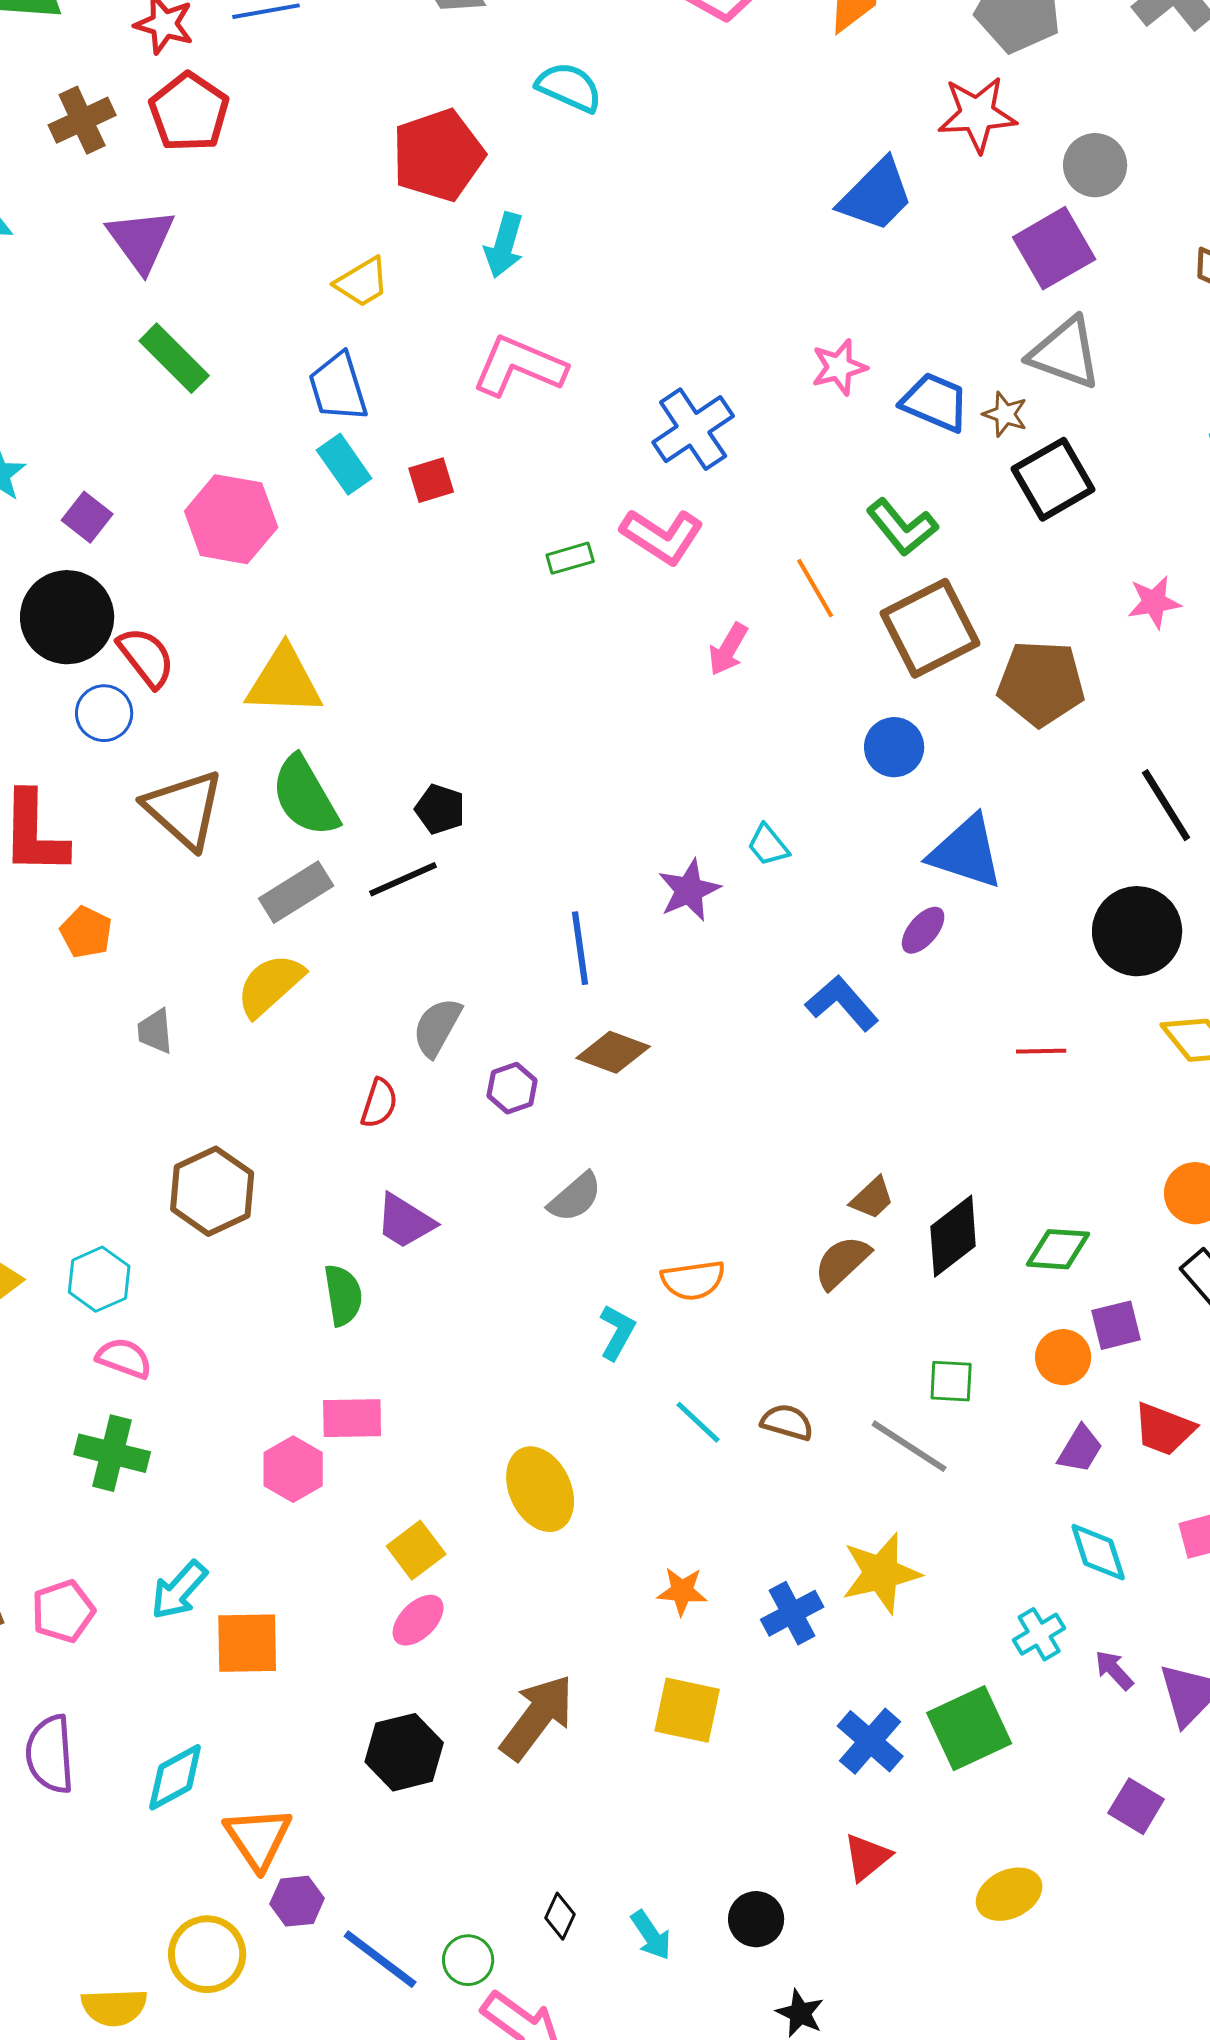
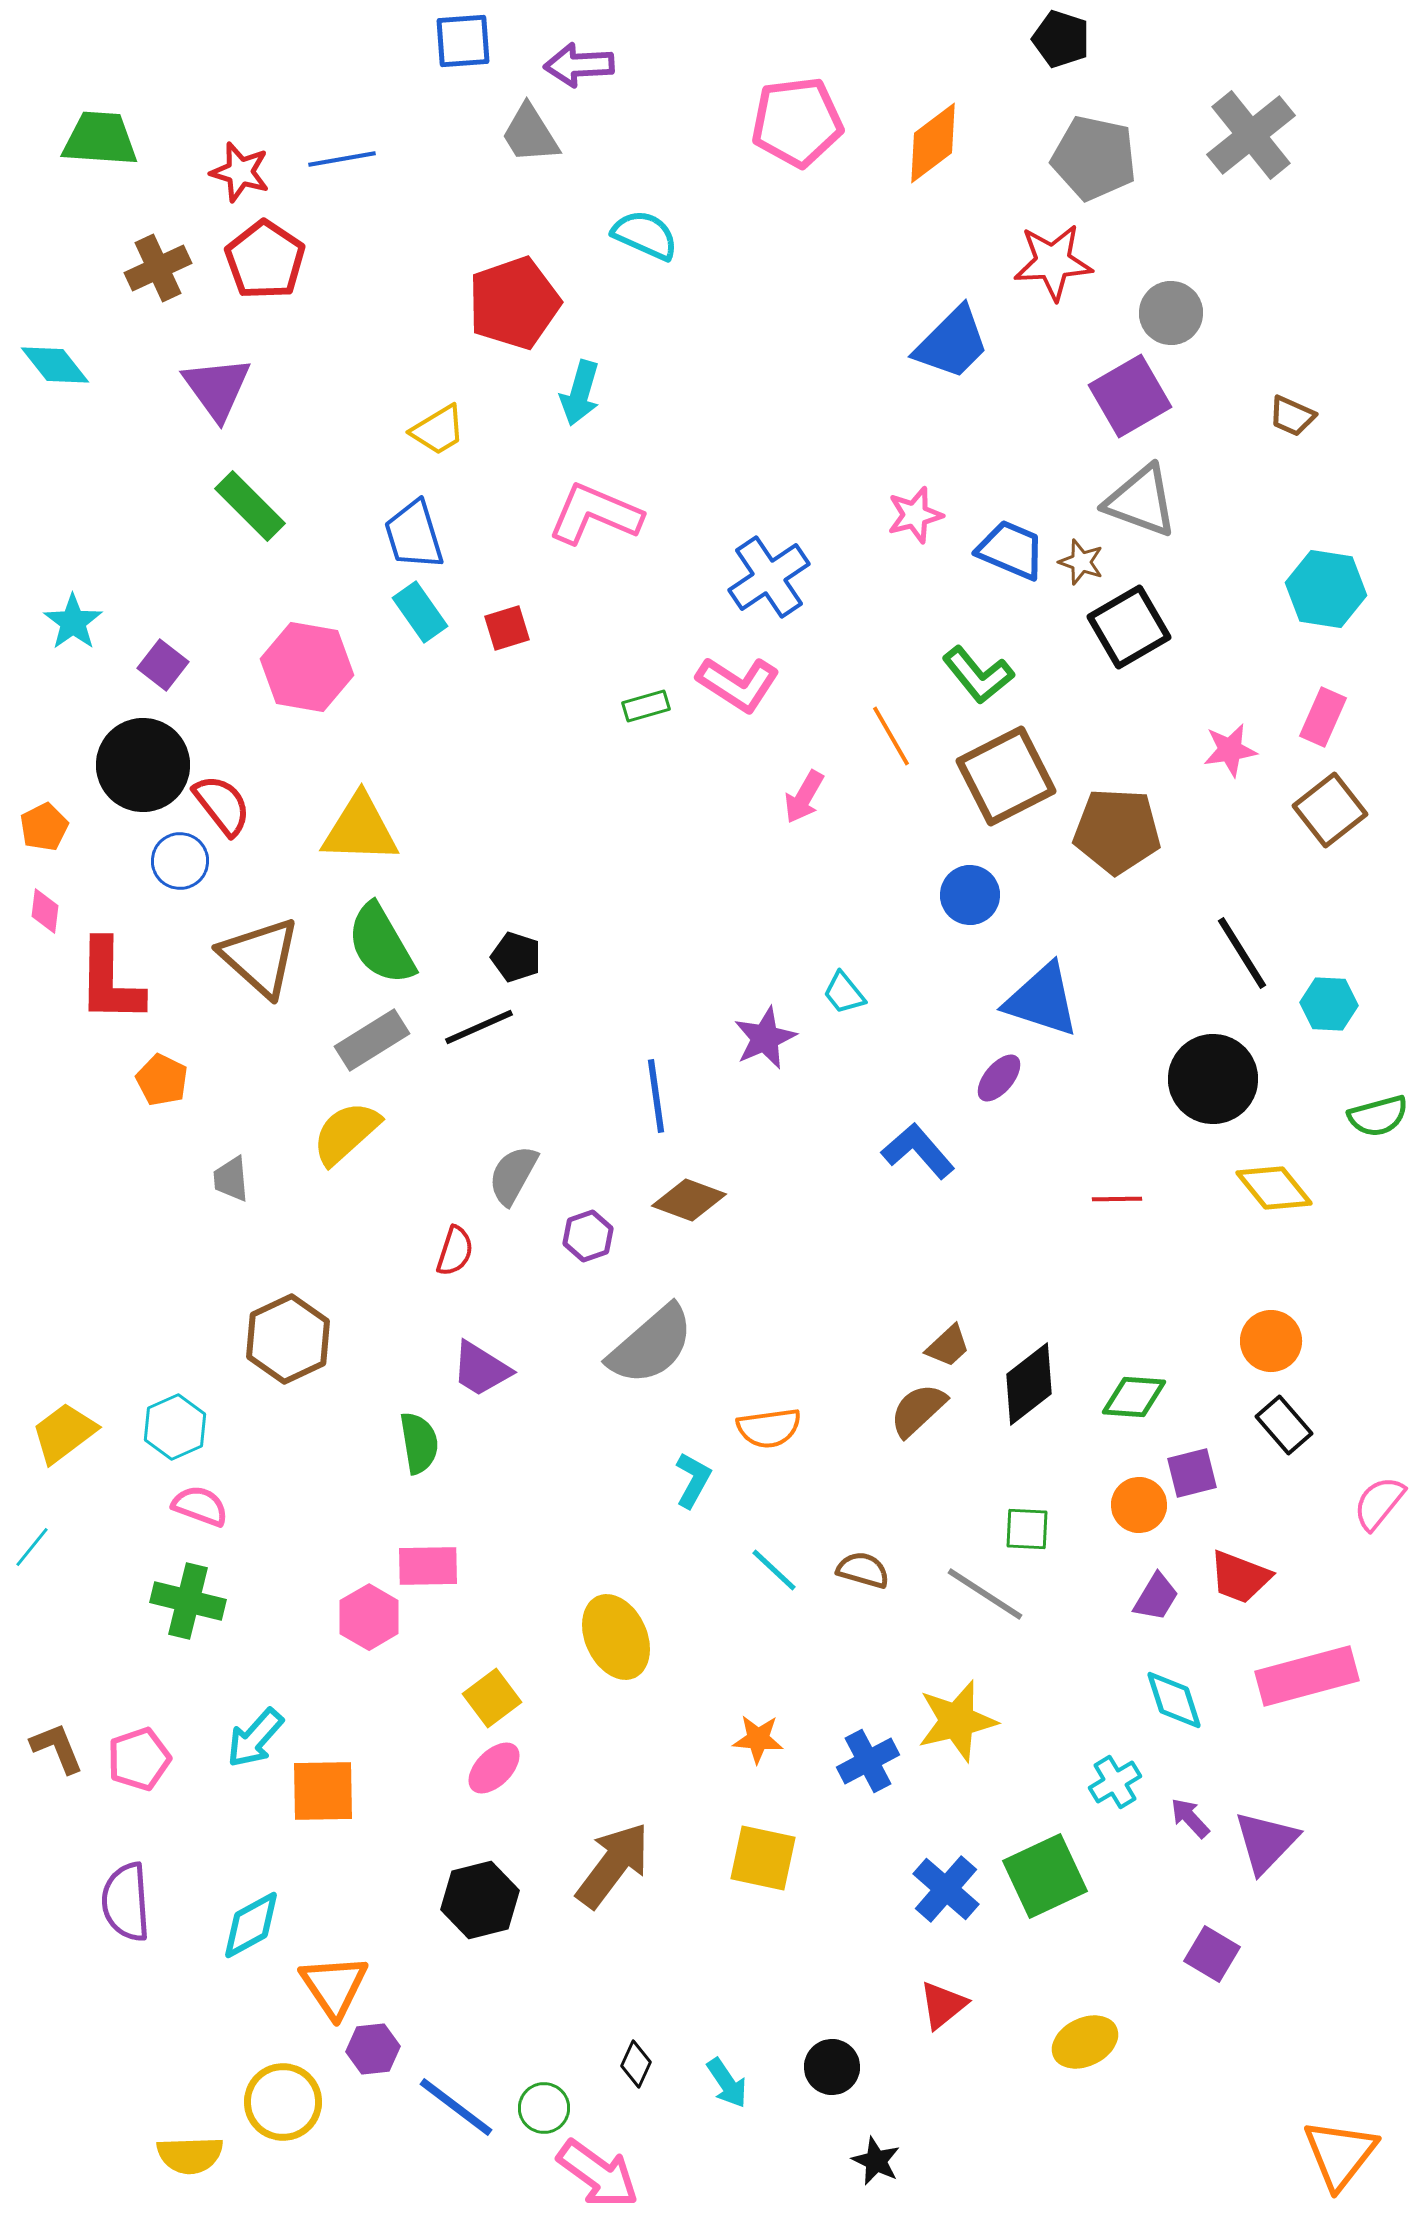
gray semicircle: (575, 1197) -> (651, 1345), size x1.6

